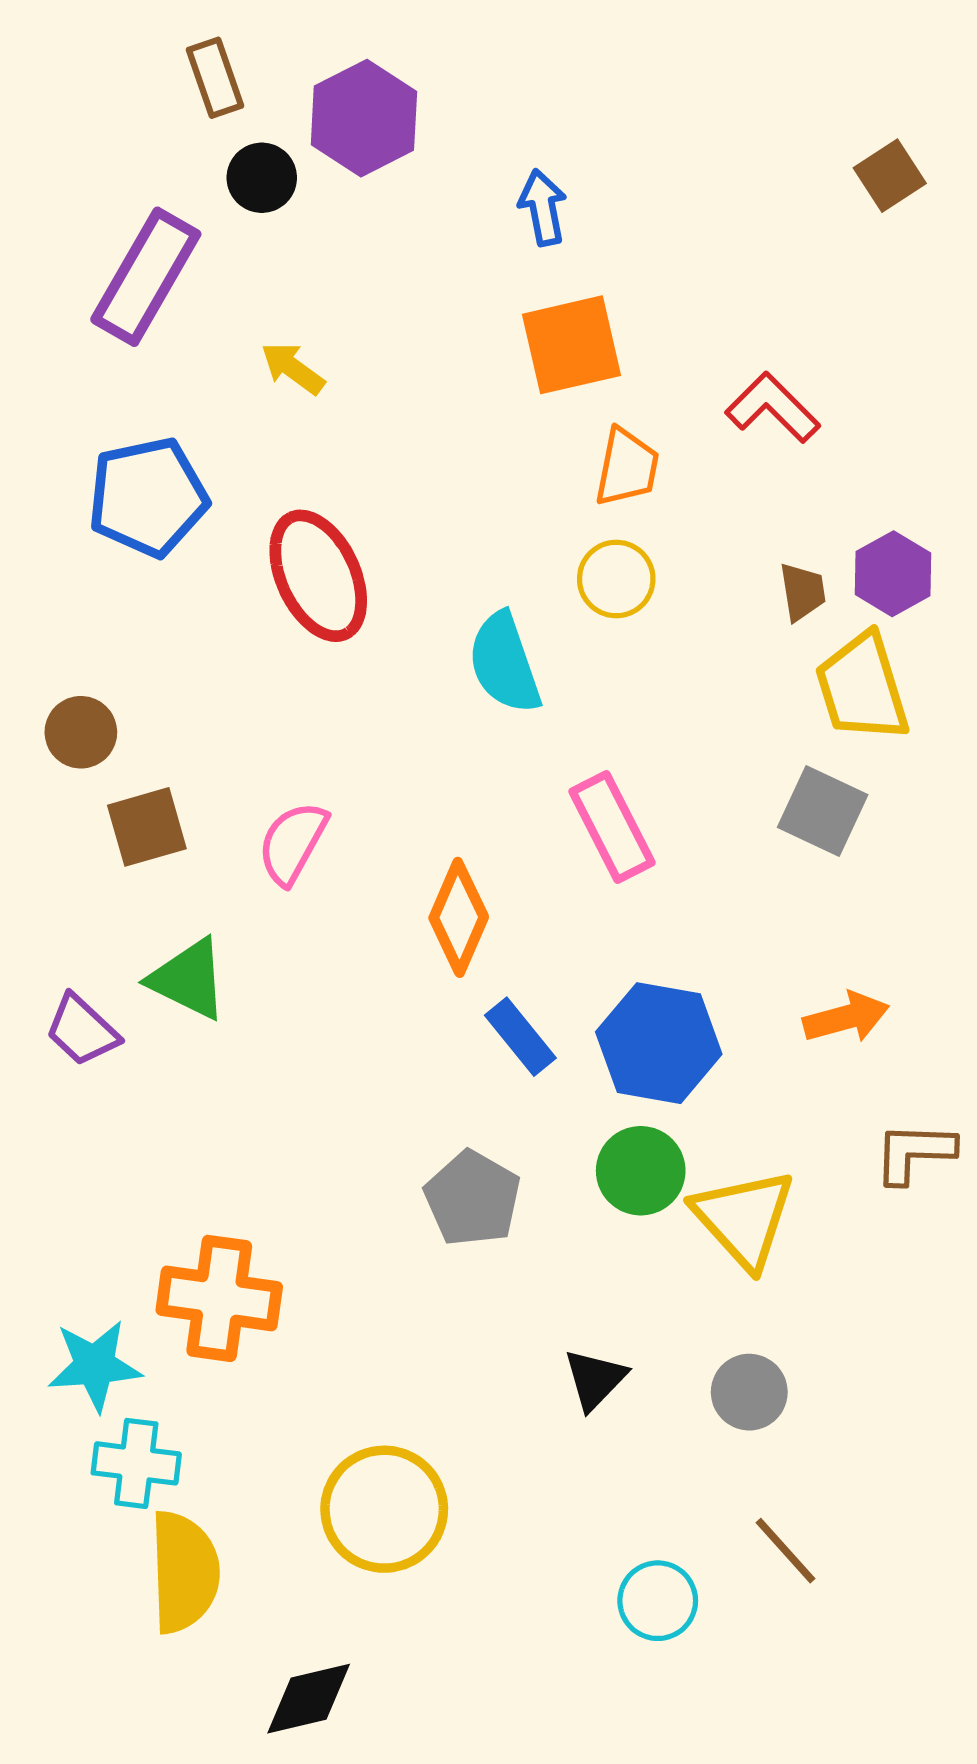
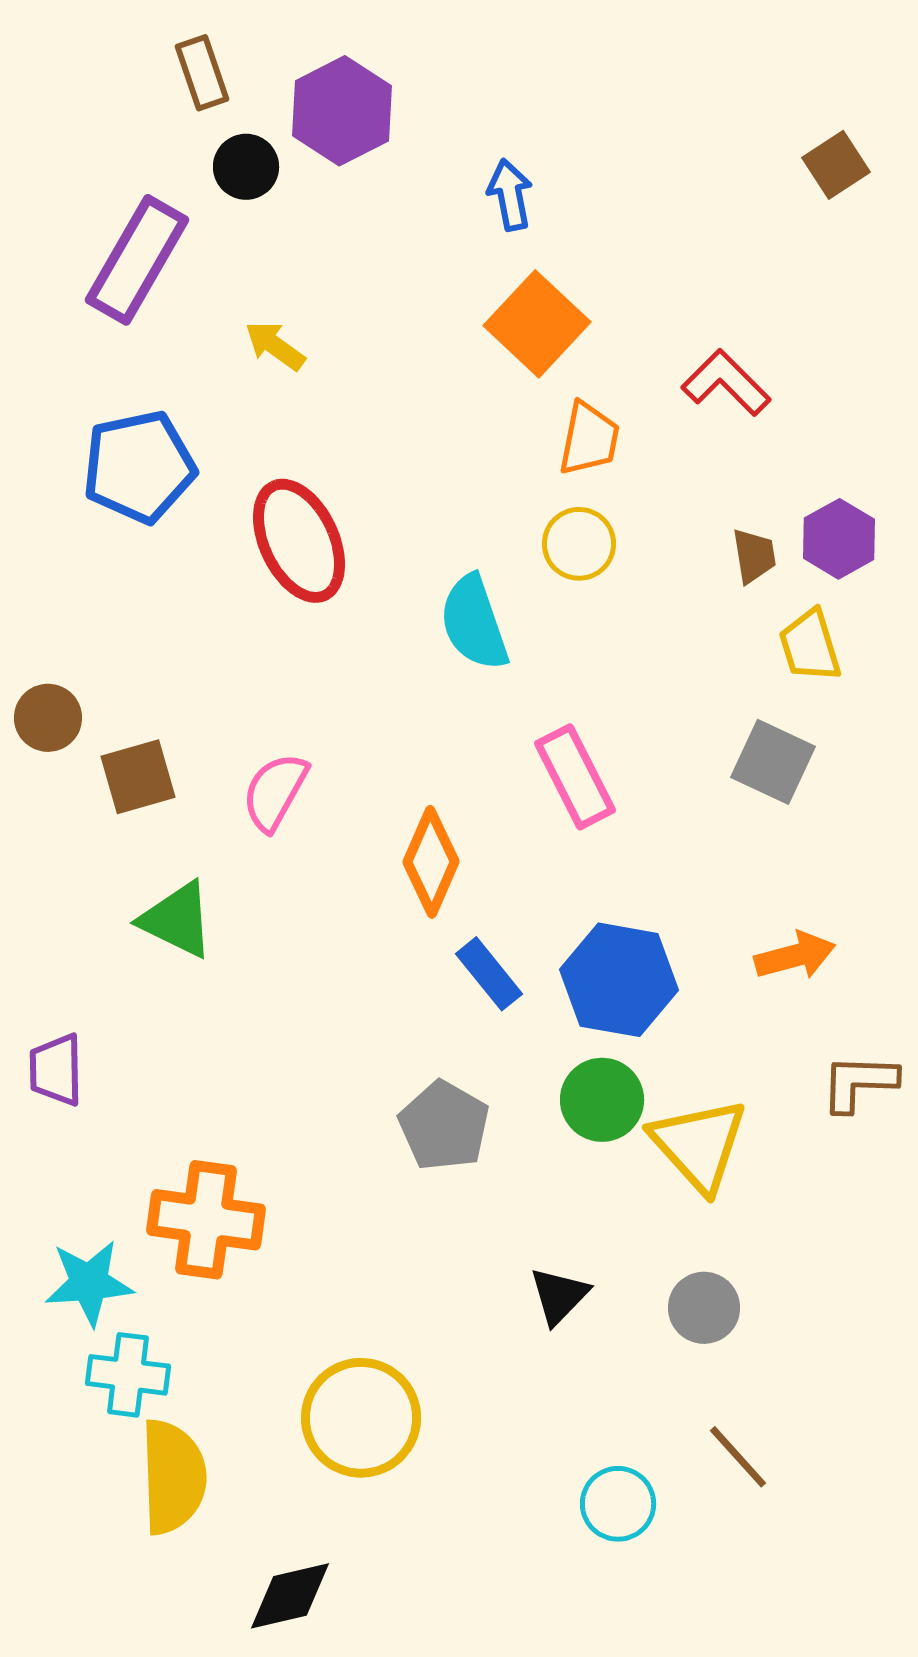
orange square: (572, 345) -> (537, 324), turned -34
yellow trapezoid: (862, 688) -> (810, 646), size x0.7
brown circle: (81, 732) -> (48, 718), moved
purple trapezoid: (82, 1030) -> (56, 1070), moved, turned 46

